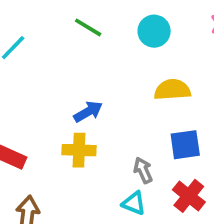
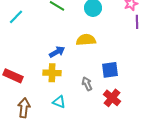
yellow semicircle: (172, 90) -> (86, 40), moved
cyan triangle: (134, 203) -> (59, 102), moved

